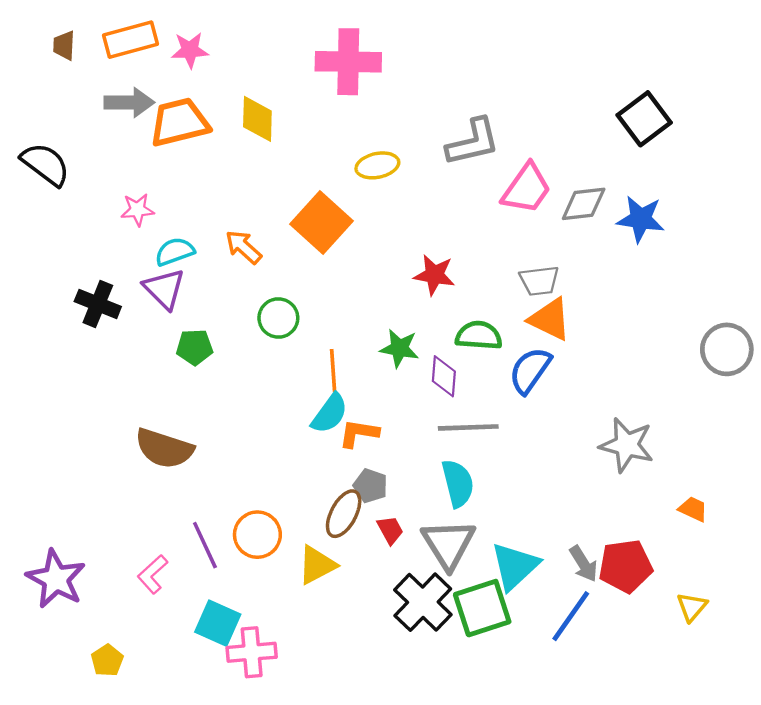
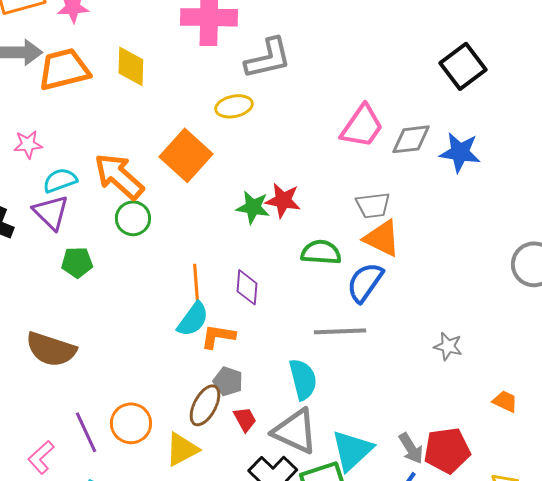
gray L-shape: (473, 142) -> (268, 58), moved
orange arrow: (243, 247) -> (119, 176), size x1.6
green circle: (278, 318) -> (133, 218), moved
green star: (400, 348) -> (253, 207), moved
purple diamond: (444, 376) -> (247, 287), moved
gray line: (468, 427) -> (340, 331), moved
gray star: (627, 445) -> (448, 346), size x0.6
gray triangle: (448, 544) -> (295, 431), turned -33

